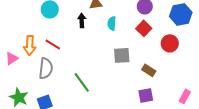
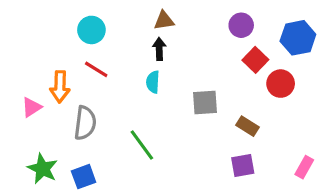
black arrow: (82, 20) -> (159, 49), moved
cyan semicircle: (112, 23) -> (153, 82), moved
red square: (144, 28) -> (255, 60), moved
red line: (53, 44) -> (96, 69), moved

